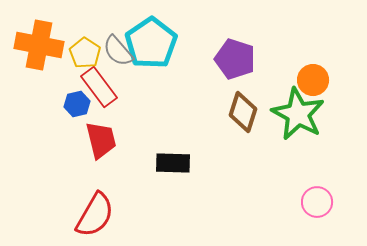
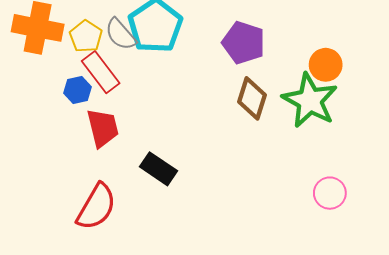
black rectangle: (173, 163) -> (158, 169), moved, turned 32

